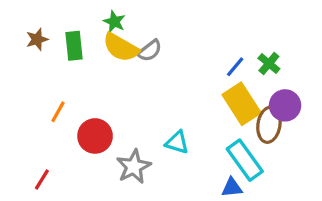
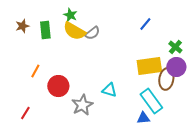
green cross: (269, 64) -> (175, 47), moved
blue line: (235, 67) -> (145, 24), moved
yellow rectangle: (242, 104) -> (149, 66), turned -65

